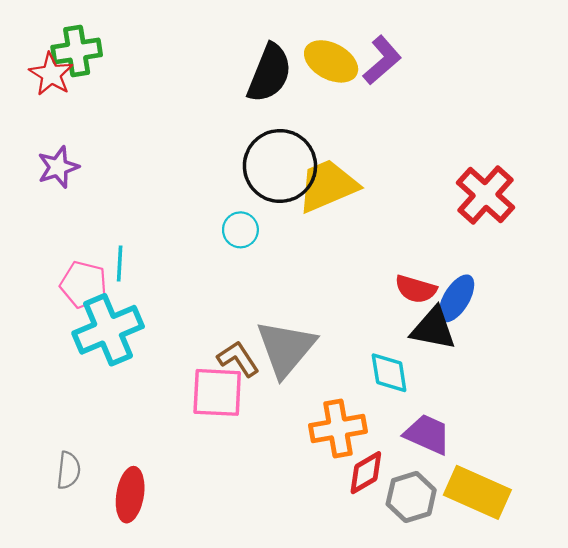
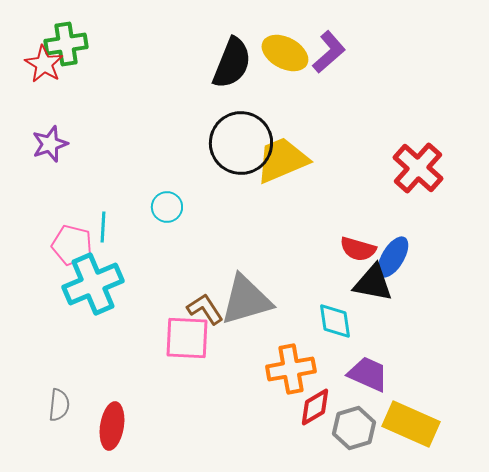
cyan circle: (240, 230) -> (167, 207), moved
gray triangle: (286, 348) -> (246, 300), turned 34

